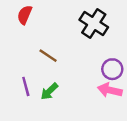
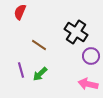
black cross: (94, 23) -> (76, 32), moved
pink arrow: (110, 90) -> (88, 84), moved

